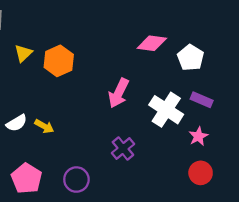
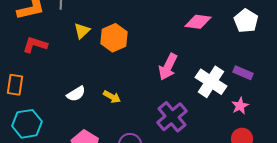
white pentagon: (191, 58) -> (246, 21), moved
yellow arrow: (44, 126) -> (112, 97), moved
purple cross: (123, 148) -> (172, 117), size x1.4

